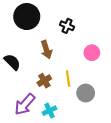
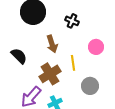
yellow line: (68, 79) -> (73, 63), moved
brown cross: (44, 81) -> (50, 74), size x1.5

